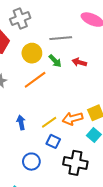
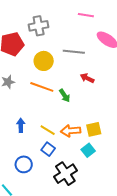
green arrow: (55, 61) -> (65, 96), moved
orange line: (35, 80) -> (42, 87), turned 45
yellow line: (49, 122) -> (48, 130), turned 56
black cross: (75, 163) -> (65, 174), turned 35

